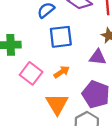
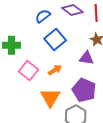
blue square: (61, 37) -> (55, 39), turned -35

